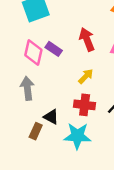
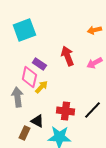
pink diamond: (33, 53) -> (29, 77), moved
yellow arrow: (86, 76) -> (41, 87), moved

